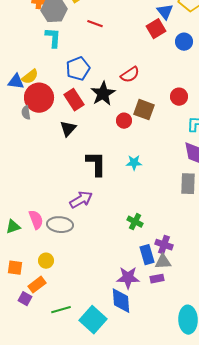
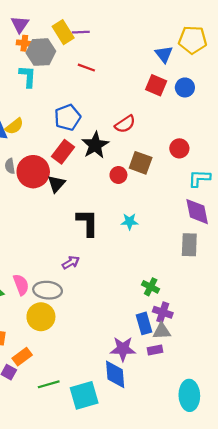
red square: (156, 29) -> (156, 85), moved, turned -36
cyan L-shape: (53, 38) -> (28, 76), moved
red circle: (39, 98) -> (33, 172), moved
red rectangle: (74, 100) -> (63, 152), turned 70
purple arrow: (81, 200) -> (71, 262), size x0.7
green cross: (135, 222) -> (151, 287), moved
yellow circle: (46, 261) -> (41, 317), moved, size x1.6
cyan square: (93, 320) -> (84, 395), turned 32

